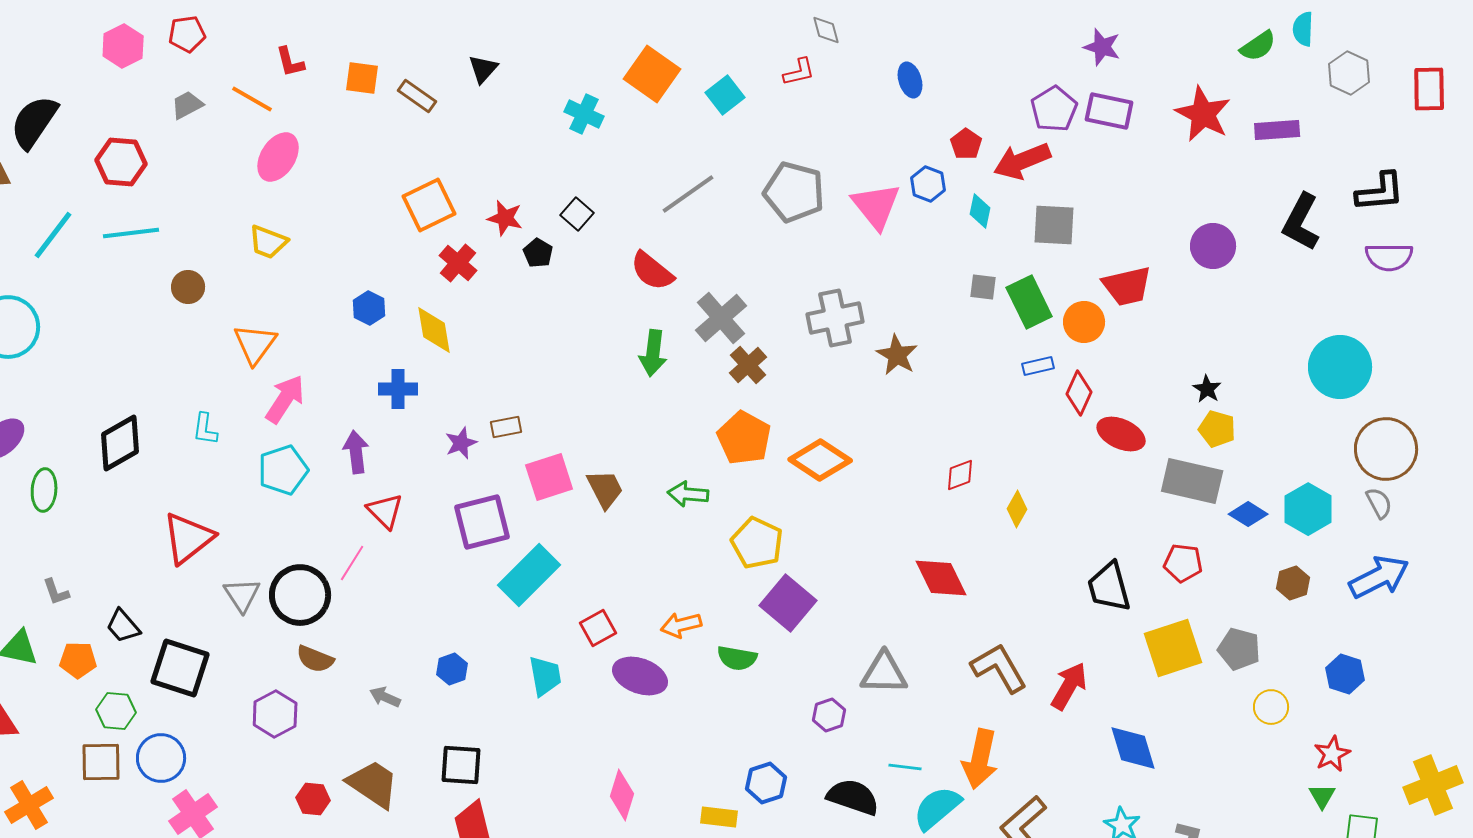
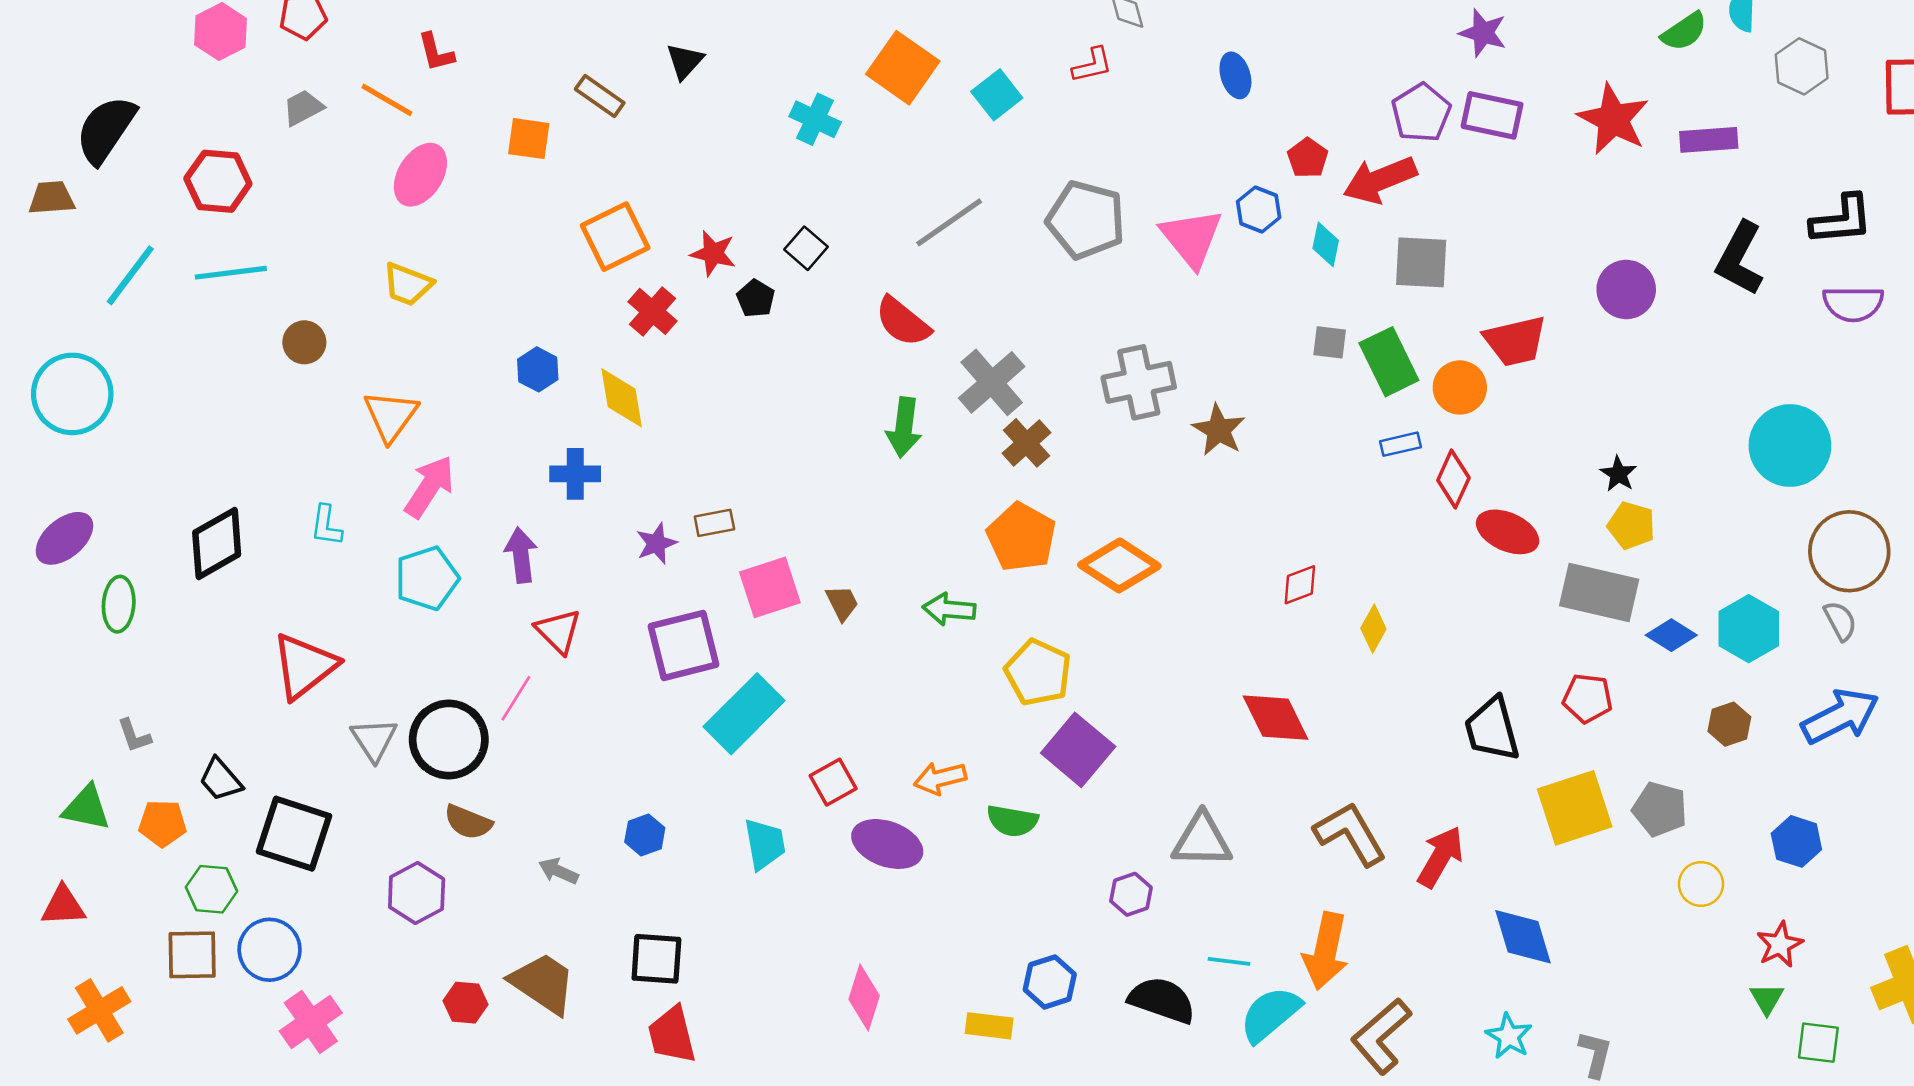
orange square: (362, 78) -> (529, 139), moved
brown trapezoid: (605, 489) -> (842, 603), size x0.7

